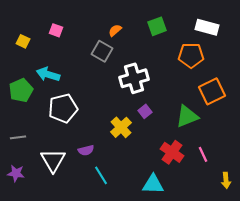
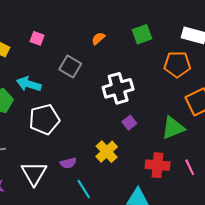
gray square: (102, 51) -> (70, 66), moved
yellow cross: (121, 127) -> (107, 152), moved
red cross: (172, 152) -> (158, 165), turned -30

